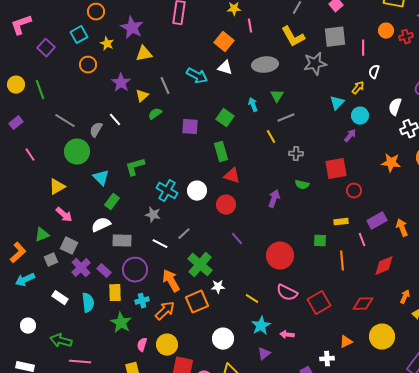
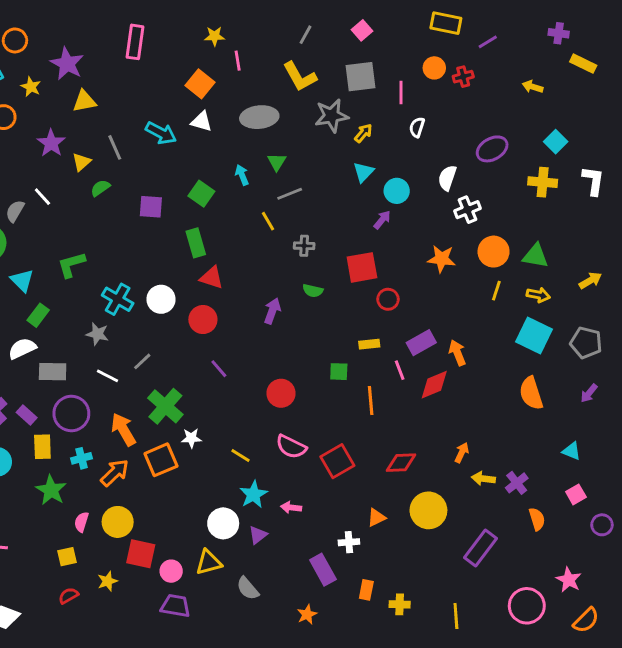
yellow arrow: (358, 88) -> (363, 133), moved
red circle: (280, 256) -> (281, 393), size x0.7
red diamond: (384, 266) -> (434, 385), moved
white circle: (223, 339) -> (223, 523), moved

